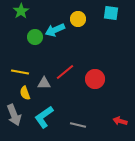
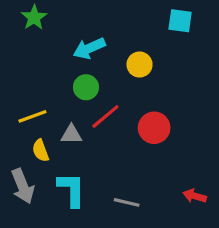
yellow circle: (78, 19) -> (140, 65), moved
green circle: (35, 37) -> (86, 87), moved
yellow line: (20, 72) -> (32, 116), turned -30
cyan L-shape: (44, 117) -> (71, 189), turned 125

